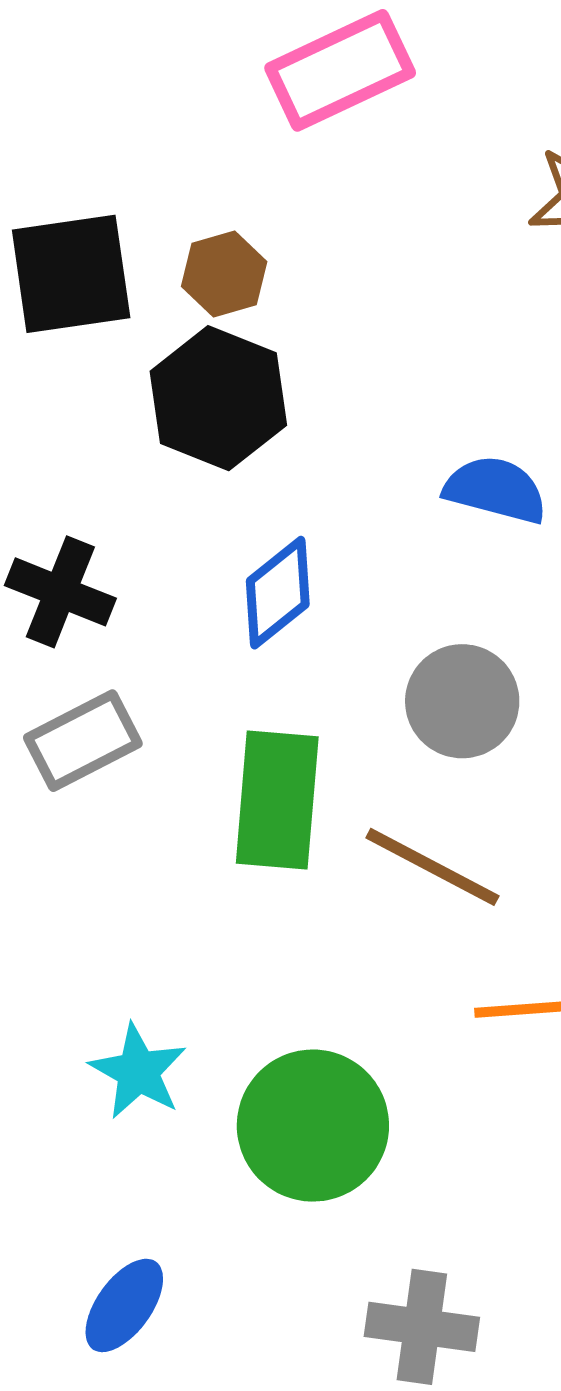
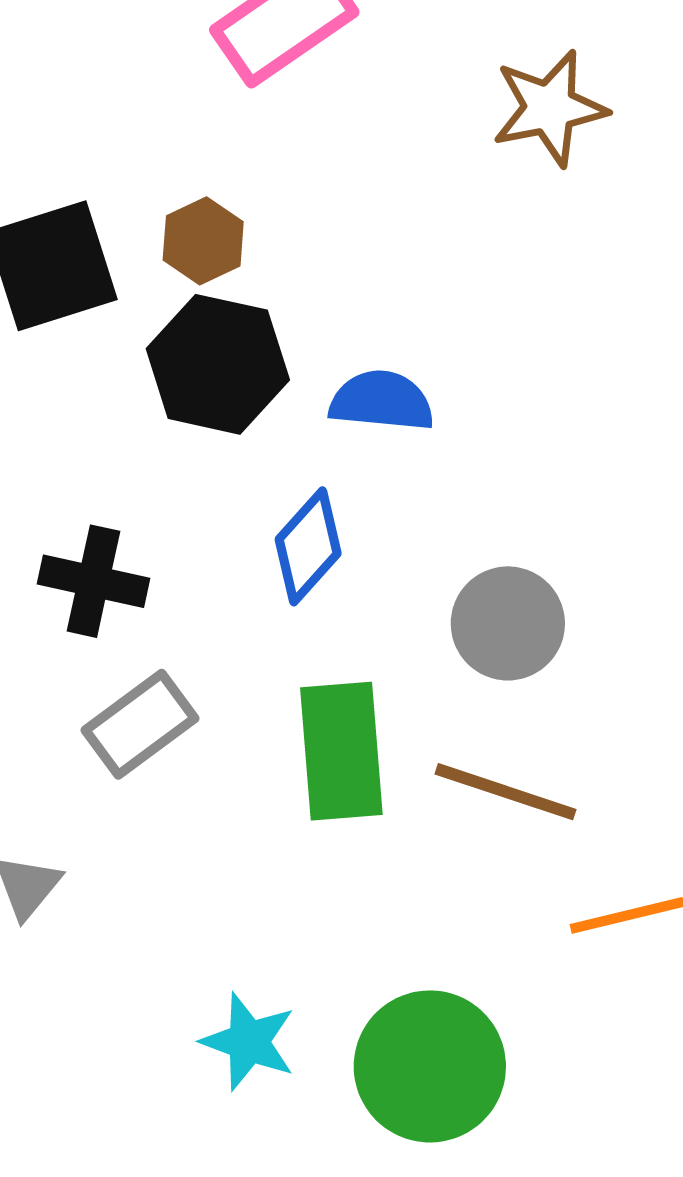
blue semicircle: (496, 490) -> (382, 401), moved

